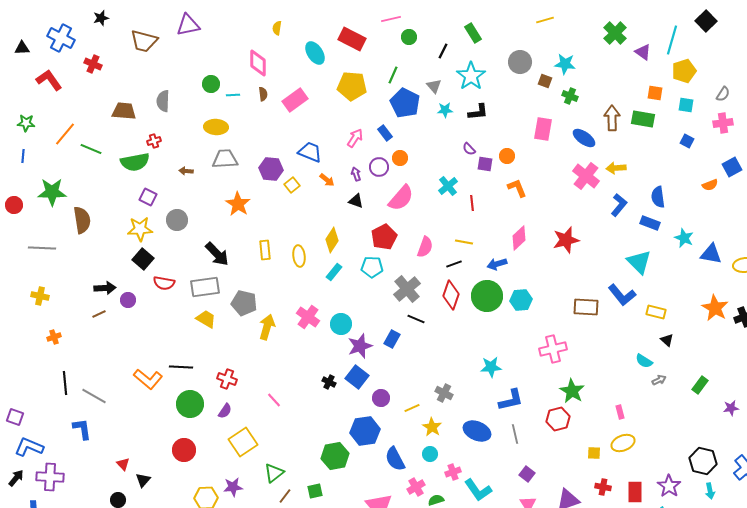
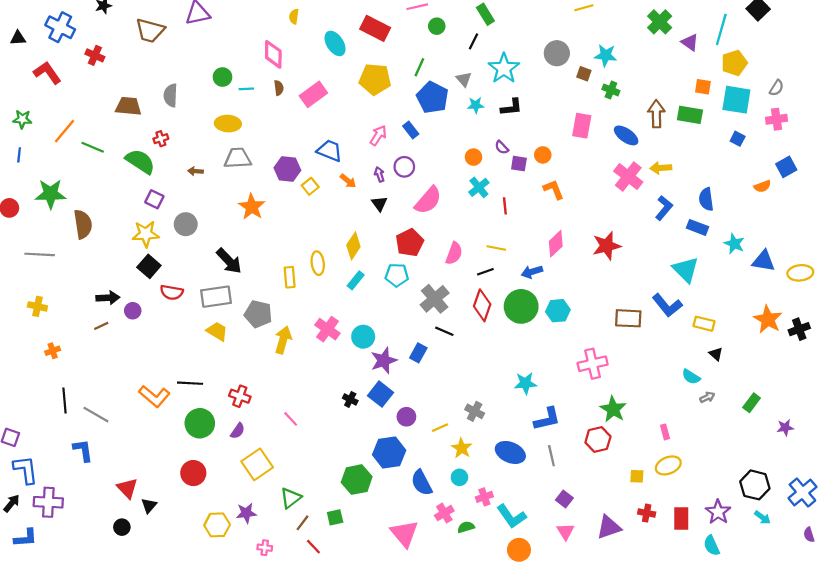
green rectangle: (473, 33) -> (485, 14), moved
cyan square: (686, 105) -> (736, 100), size x1.8
orange circle: (400, 158) -> (474, 157), moved
green semicircle: (135, 162) -> (140, 161), turned -136
black triangle: (356, 201) -> (379, 204), turned 35
yellow rectangle: (265, 250) -> (290, 277), moved
blue L-shape: (29, 447) -> (26, 470), turned 60
red triangle: (123, 464) -> (127, 488), size x1.5
cyan arrow: (710, 491) -> (762, 517), turned -42

